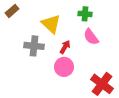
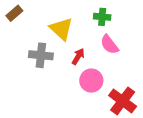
pink circle: (64, 67) -> (91, 81), moved

